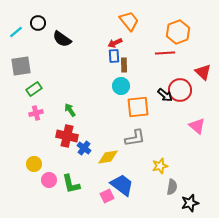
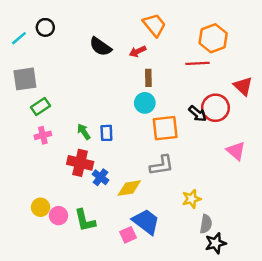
black semicircle: (62, 39) -> (100, 47), moved
blue rectangle: (114, 56) -> (106, 133), moved
yellow circle: (34, 164) -> (41, 207), moved
black star: (190, 203) -> (216, 243), moved

